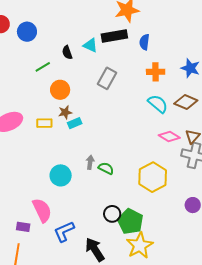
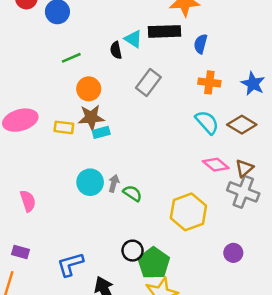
black semicircle: (67, 52) -> (116, 50), moved
brown star: (65, 112) -> (91, 117), size x1.5
cyan circle: (61, 175) -> (90, 182), moved
pink semicircle: (42, 210) -> (28, 201), moved, size x0.7

